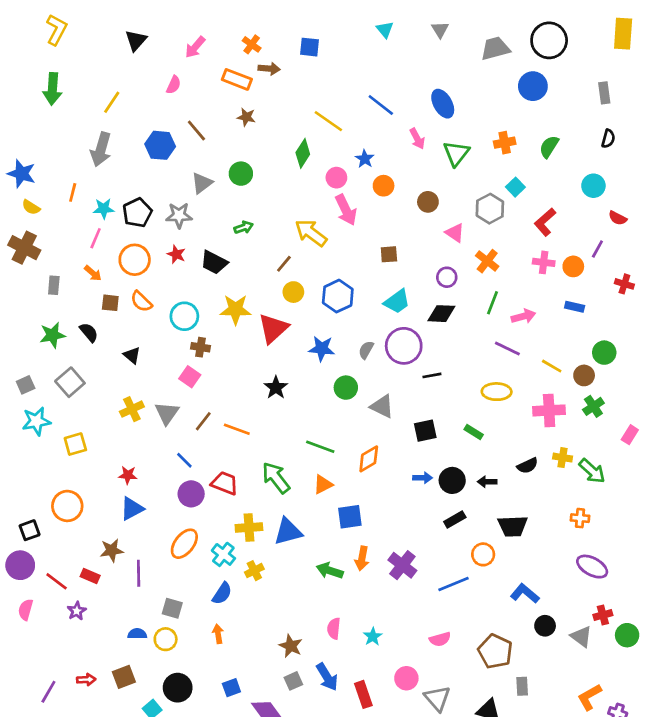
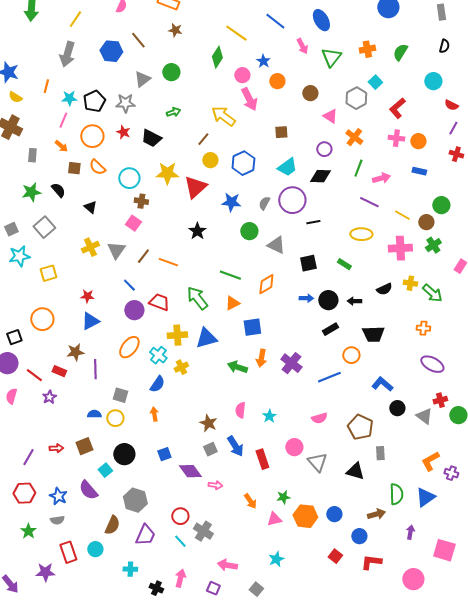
purple line: (597, 249) -> (453, 128), moved

